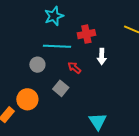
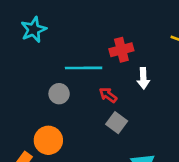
cyan star: (54, 16) -> (34, 30), moved
gray square: (61, 88) -> (117, 123), moved

